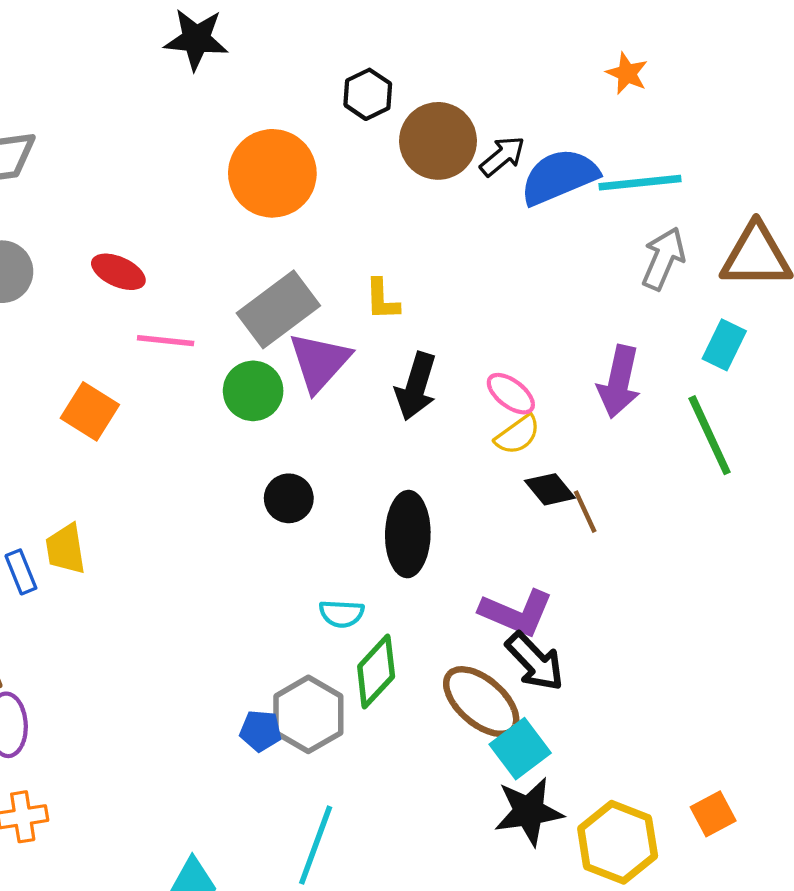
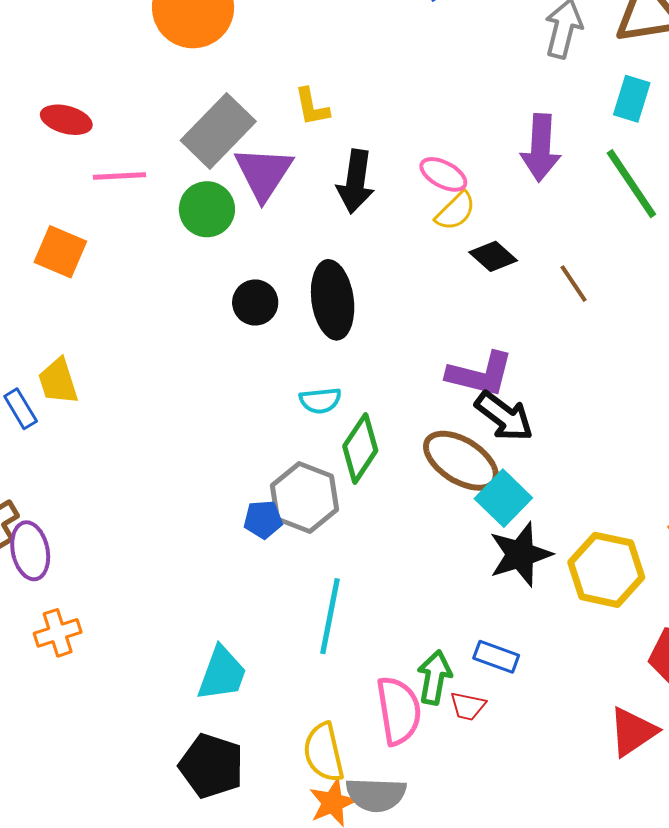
brown line: (585, 512) -> (574, 284), moved
black ellipse: (408, 534) -> (333, 300), moved

